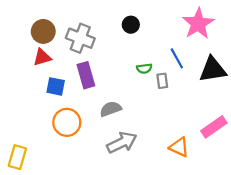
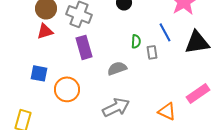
green semicircle: (144, 68) -> (136, 41), turned -80
blue square: (56, 86) -> (39, 73), moved
gray semicircle: (111, 109) -> (117, 68), moved

